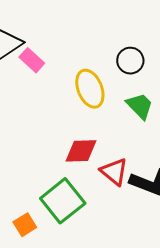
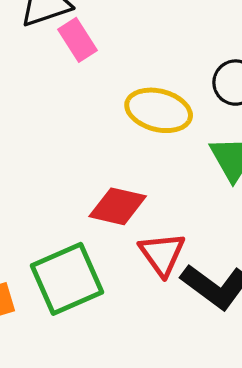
yellow ellipse: (90, 89) -> (159, 110), turned -69

